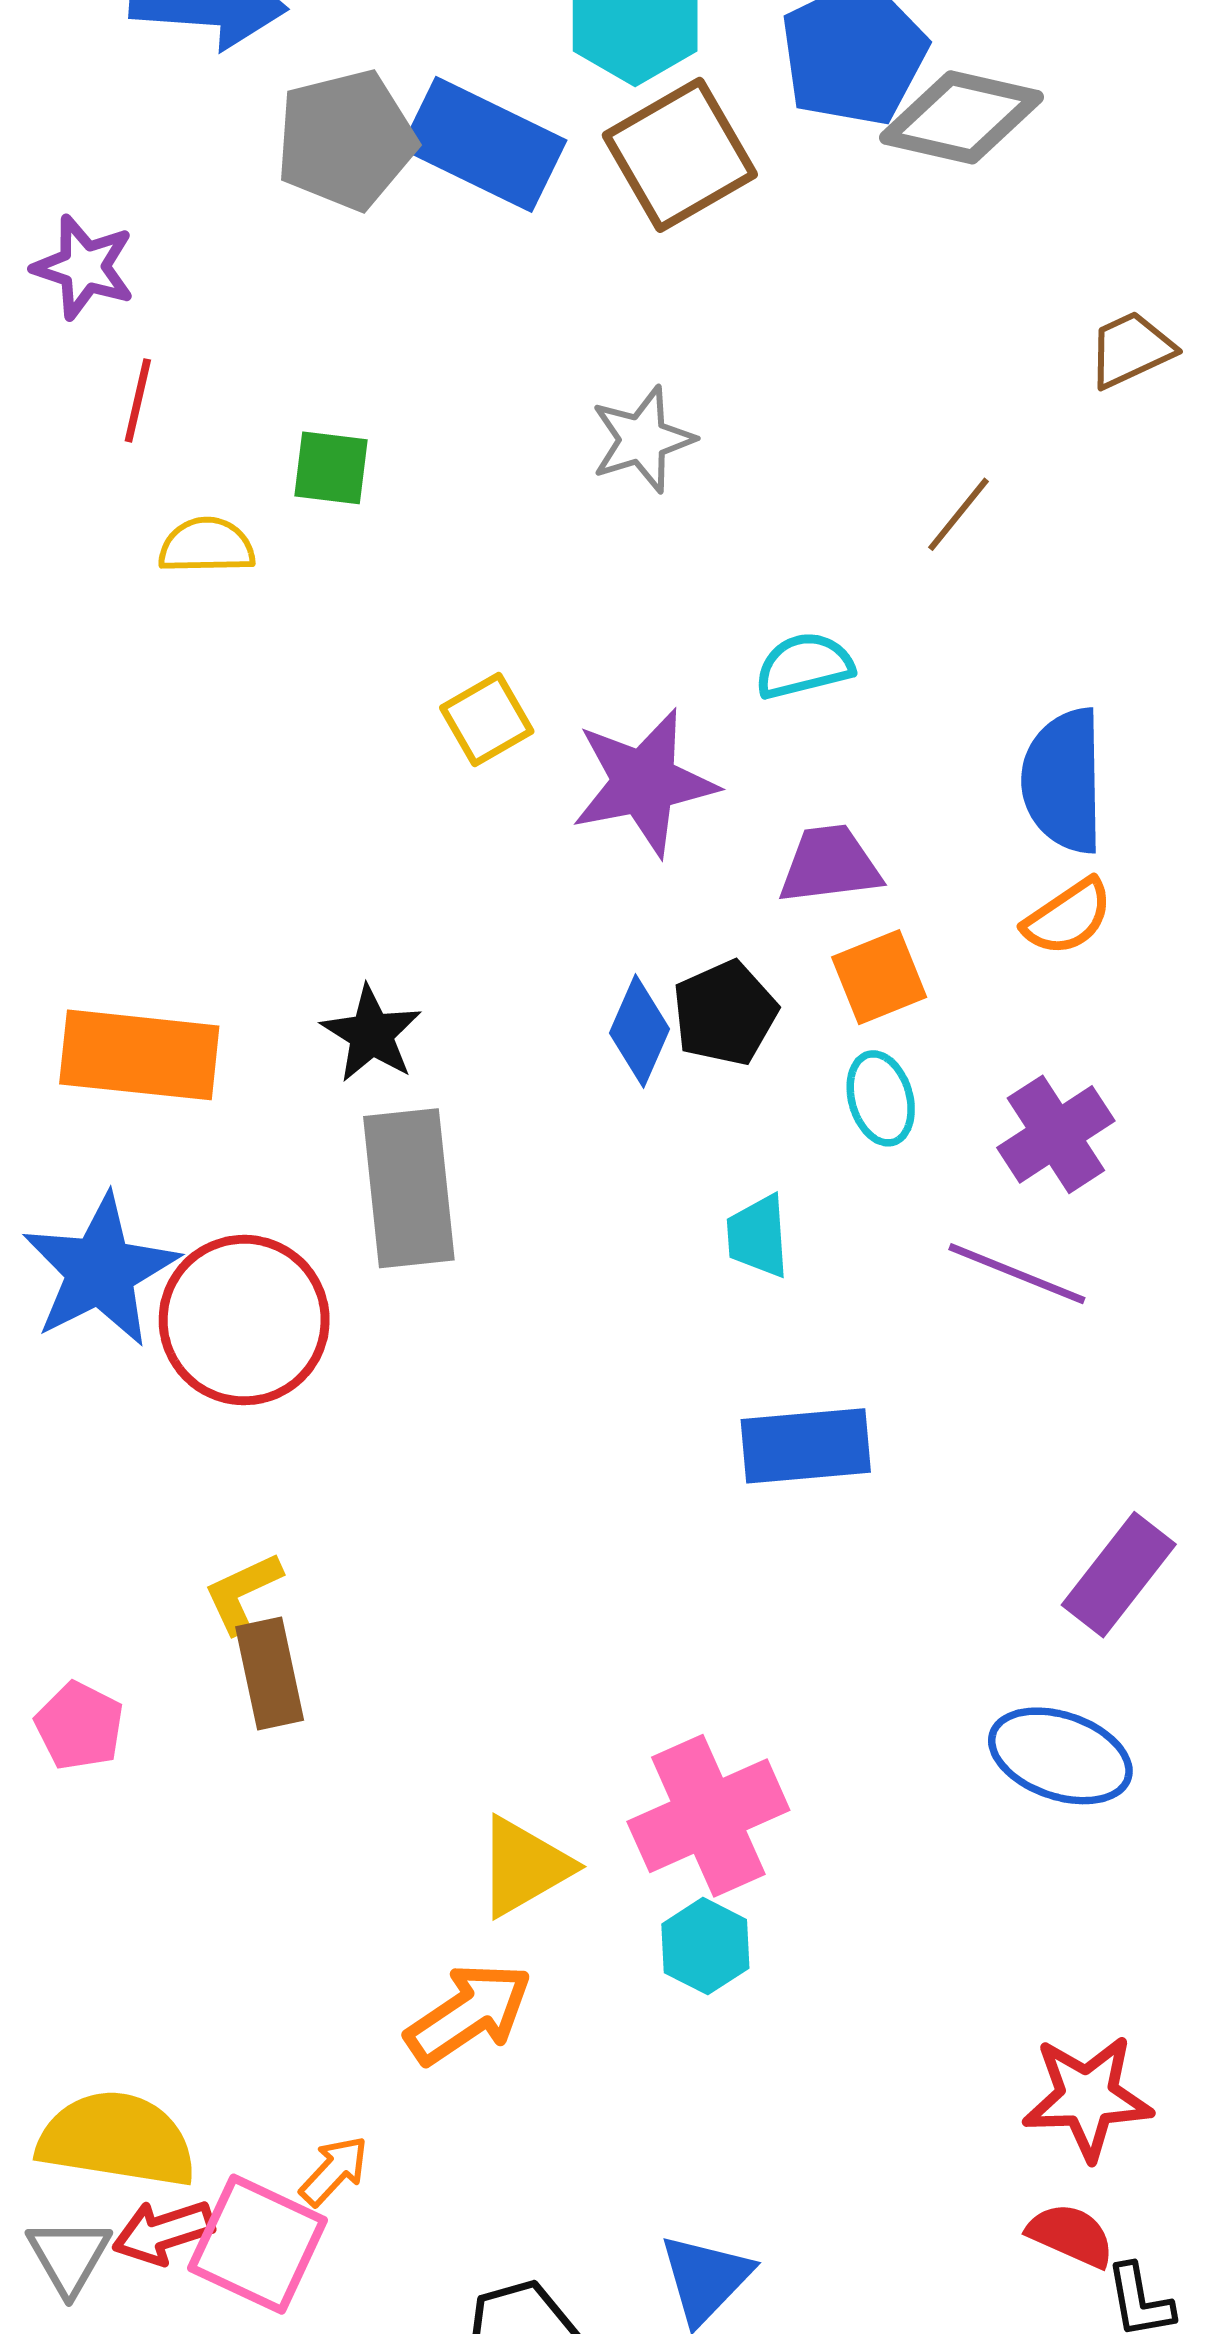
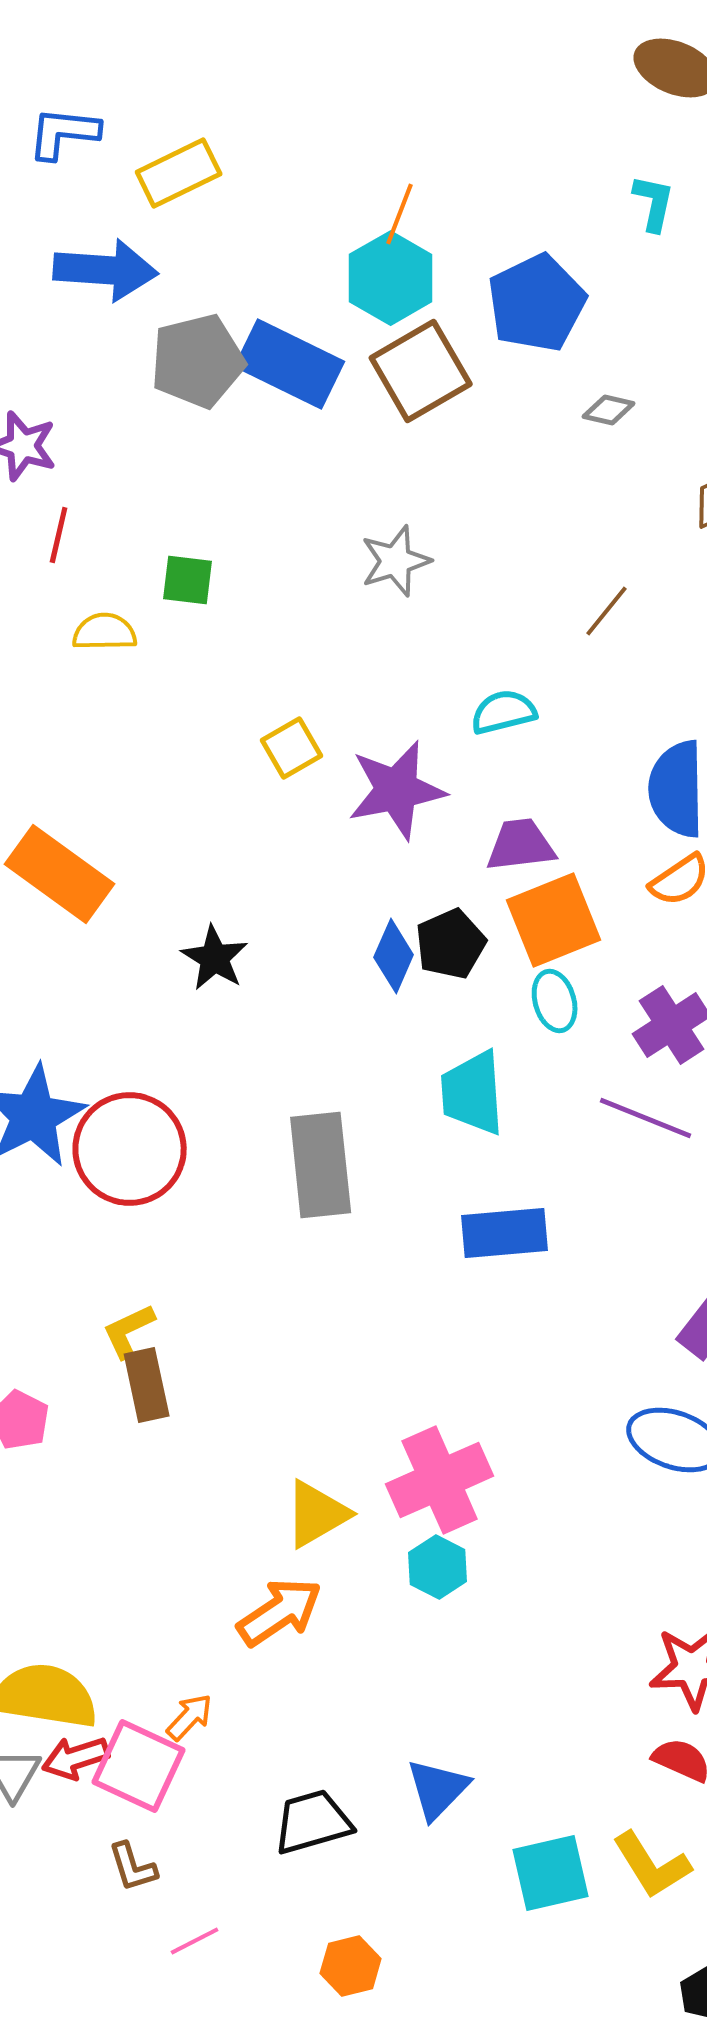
gray diamond: (962, 117) -> (609, 410), moved, size x0.5
orange square: (879, 977) -> (554, 920), size x1.5
orange rectangle: (139, 1055) -> (60, 874), moved, turned 30
gray rectangle: (409, 1188) -> (321, 1165), moved
cyan trapezoid: (758, 1236) -> (473, 1093), size x1.5

